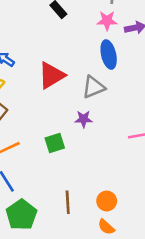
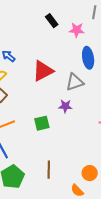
pink star: (107, 21) -> (77, 30), moved
orange circle: (107, 201) -> (90, 173), moved

